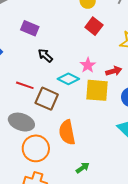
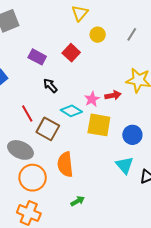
red square: (94, 26) -> (71, 53), moved
red arrow: (114, 71) -> (113, 95), moved
red line: (25, 85) -> (27, 114), turned 36

